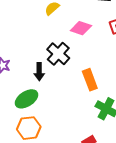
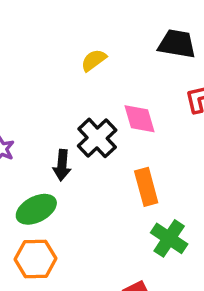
pink diamond: (81, 28) -> (140, 119), moved, turned 50

